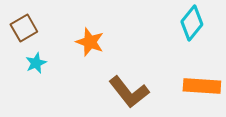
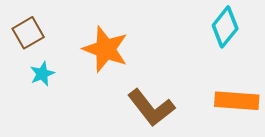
orange star: (90, 42) -> (105, 49), size x1.4

